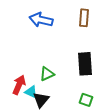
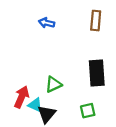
blue arrow: (41, 20) -> (47, 23), size x0.6
green square: (86, 100) -> (88, 111), moved, turned -32

